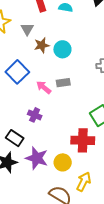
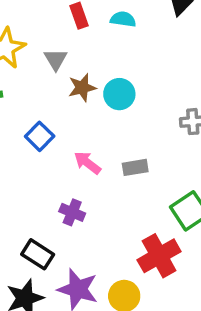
blue square: (17, 72) -> (40, 136), size x0.7
gray rectangle: (63, 83) -> (135, 167), moved
red cross: (83, 140) -> (159, 256), turned -30

